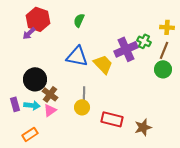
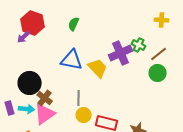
yellow cross: (167, 27) -> (162, 20), moved
brown line: (164, 50) -> (159, 54), turned 30
yellow circle: (82, 107) -> (84, 115), moved
pink triangle: (50, 110) -> (45, 114), size x1.6

